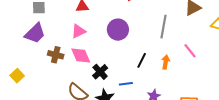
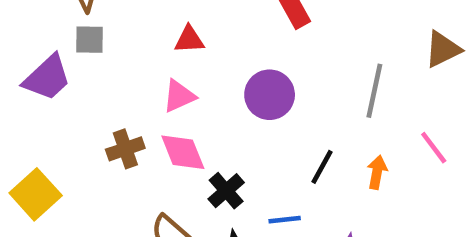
purple trapezoid: (35, 33) -> (47, 78), moved
brown cross: (56, 55) -> (125, 149), turned -35
yellow square: (17, 76) -> (36, 194), size x1.5

